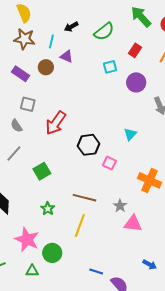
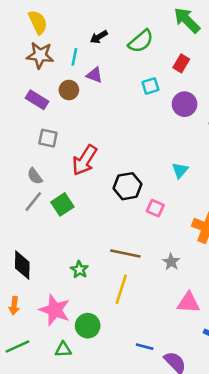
gray semicircle: (16, 126) -> (35, 176), moved
green square: (42, 171) -> (62, 204), moved
pink triangle: (133, 224) -> (188, 303), moved

